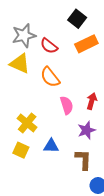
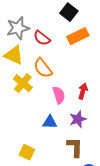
yellow cross: (27, 123) -> (23, 83), moved
blue triangle: (51, 146) -> (50, 122), moved
yellow square: (21, 150) -> (27, 152), moved

